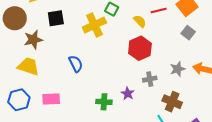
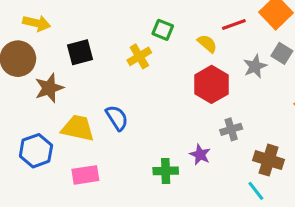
yellow cross: (94, 25) -> (139, 56), size x0.7
yellow trapezoid: (28, 66) -> (78, 128), moved
gray star: (178, 69) -> (255, 66), moved
blue hexagon: (19, 100) -> (36, 151), moved

